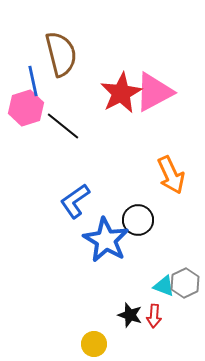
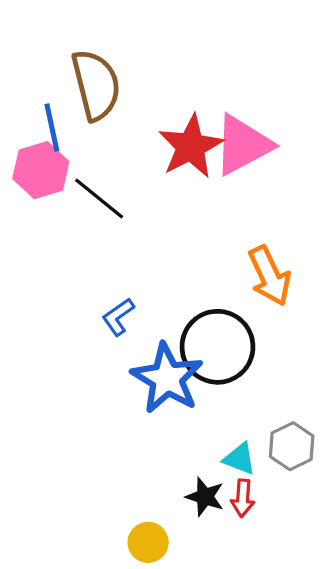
blue L-shape: (75, 201) -> (118, 317), size x0.7
black circle: (138, 220) -> (217, 347), size x1.5
cyan triangle: (164, 286) -> (240, 459), moved

